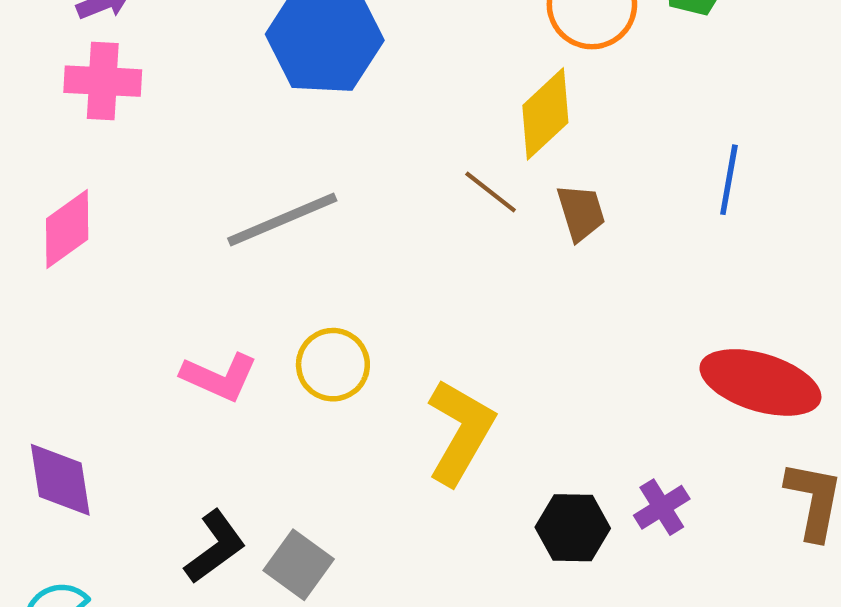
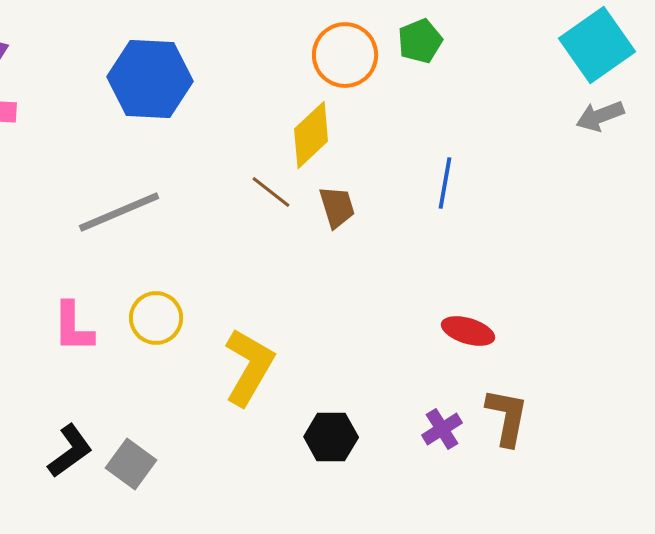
pink L-shape: (219, 377) -> (73, 327), turned 66
red ellipse: (760, 382) -> (468, 331), size x0.6
purple cross: (662, 507) -> (442, 429), moved

